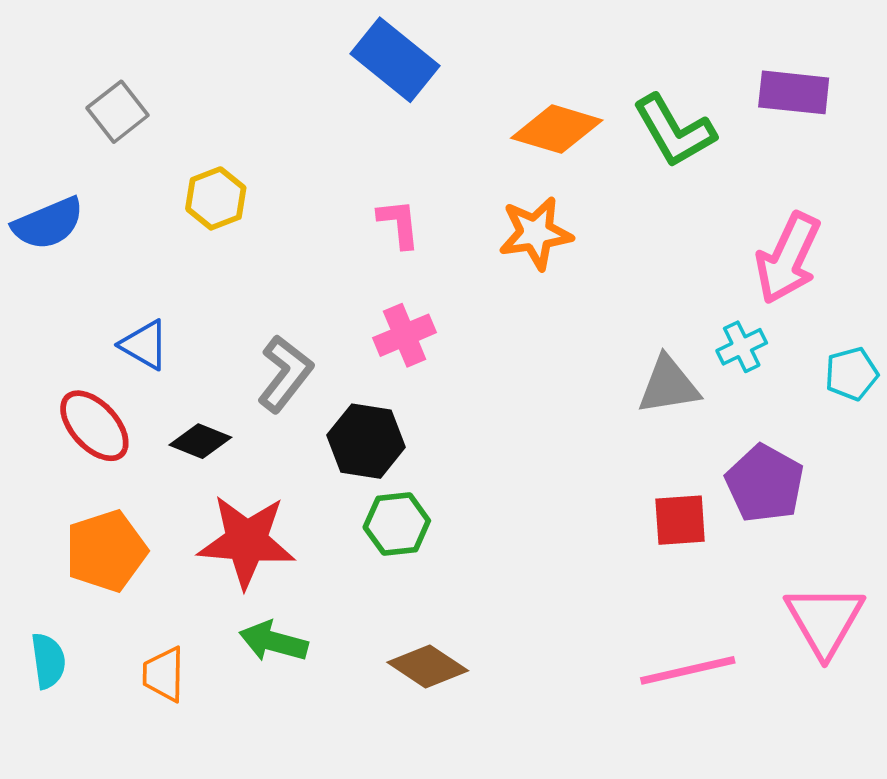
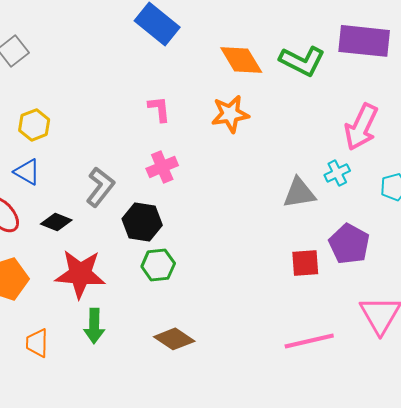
purple rectangle: (794, 92) -> (364, 41), size x1.4
orange diamond: (557, 129) -> (241, 60), turned 42
green L-shape: (674, 131) -> (302, 61), turned -33
yellow hexagon: (216, 198) -> (34, 125), moved
green arrow: (274, 641) -> (94, 326), turned -104

